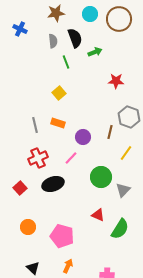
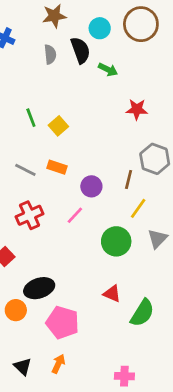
cyan circle: (90, 14) -> (100, 28), moved
green arrow: (95, 52) -> (108, 69), turned 48
green line: (66, 62) -> (31, 118), moved
gray line: (35, 125) -> (25, 170), turned -49
yellow line: (126, 153) -> (138, 208), moved
black ellipse: (53, 184) -> (39, 288), moved
gray triangle: (123, 190) -> (157, 239), moved
orange arrow: (68, 266) -> (58, 364), moved

